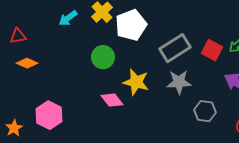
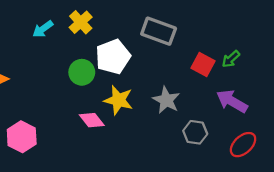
white pentagon: (131, 25) -> (113, 57), moved
gray rectangle: (175, 48) -> (159, 31), moved, turned 52
gray star: (179, 82) -> (166, 100), turned 30

